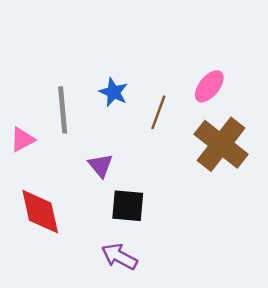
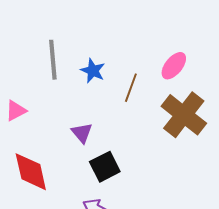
gray line: (63, 110) -> (53, 60), moved
black square: (128, 206) -> (105, 167), turned -32

